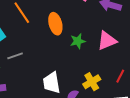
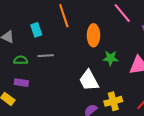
white trapezoid: (52, 83) -> (89, 80), moved, turned -35

